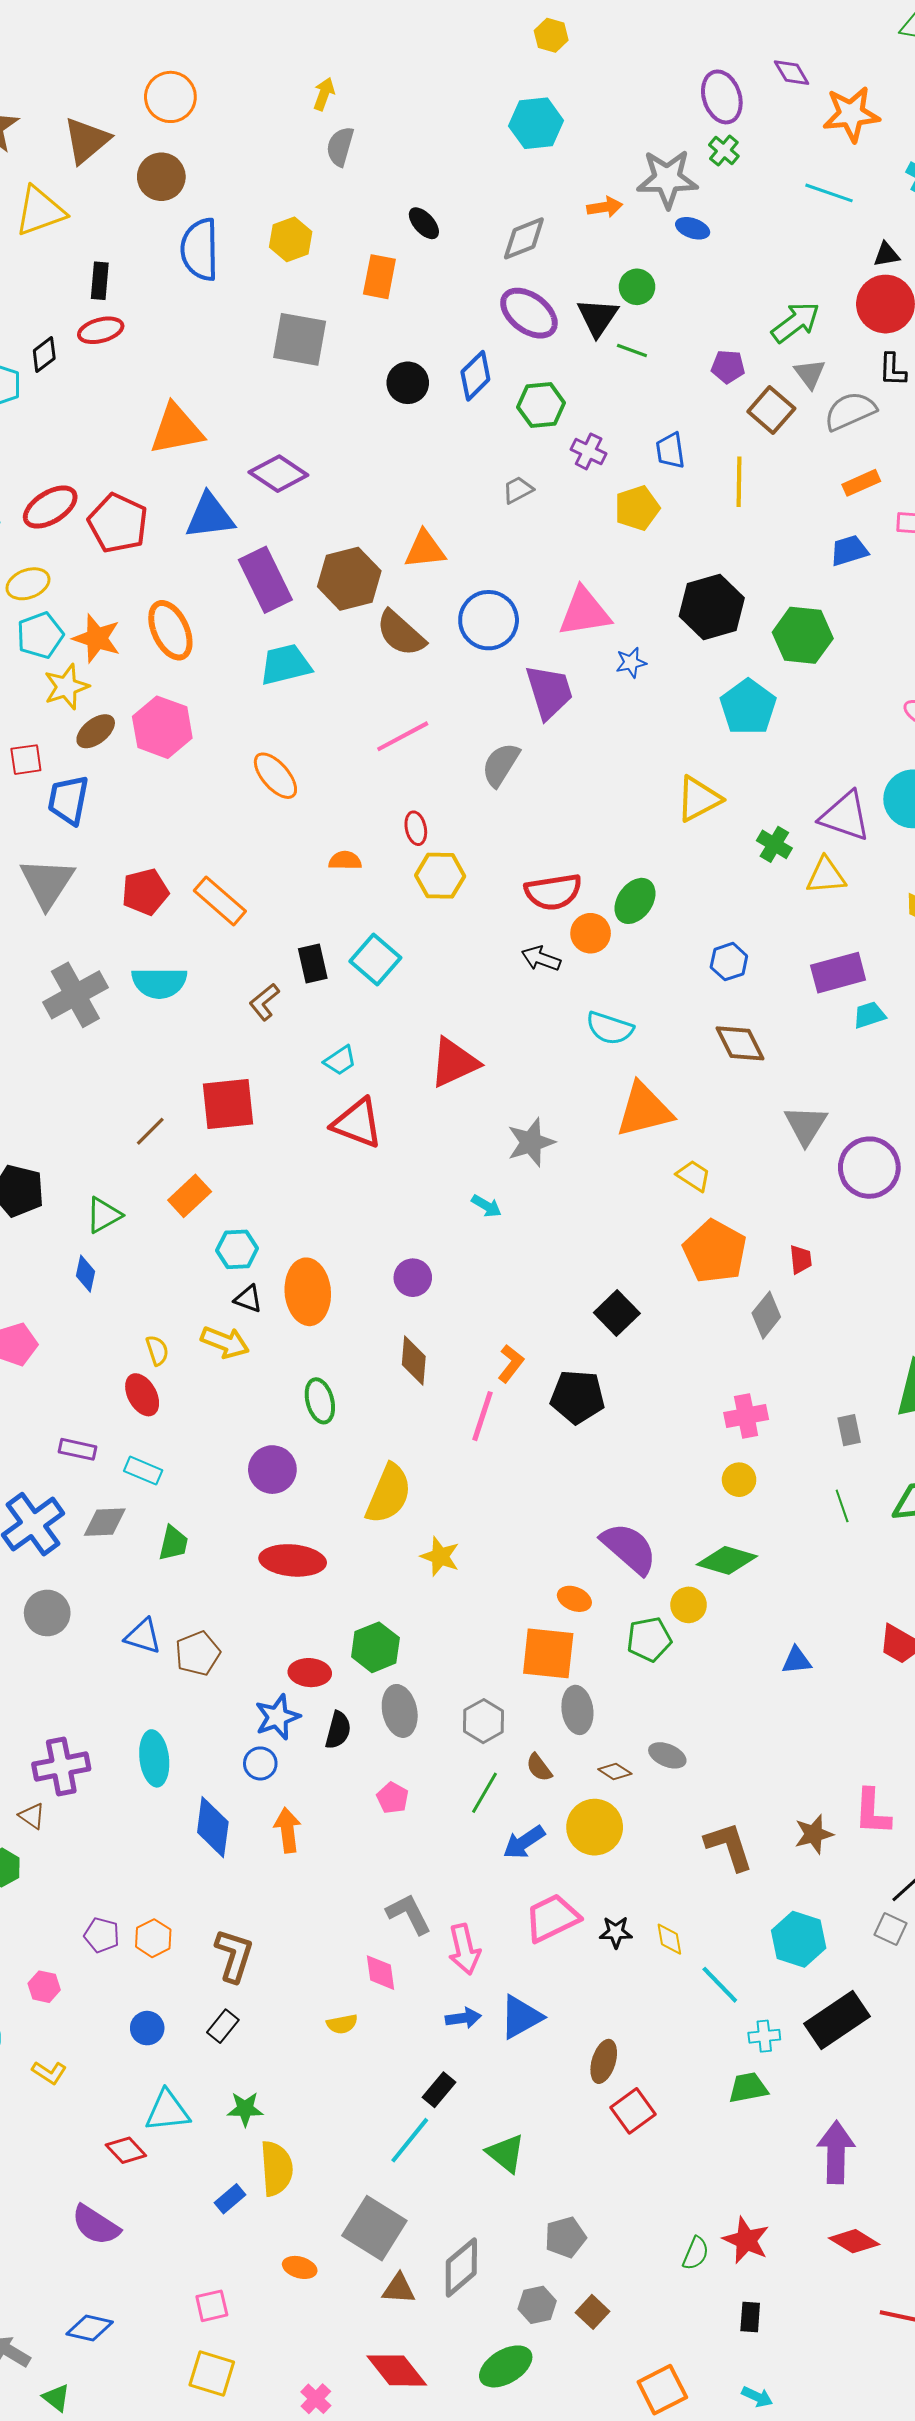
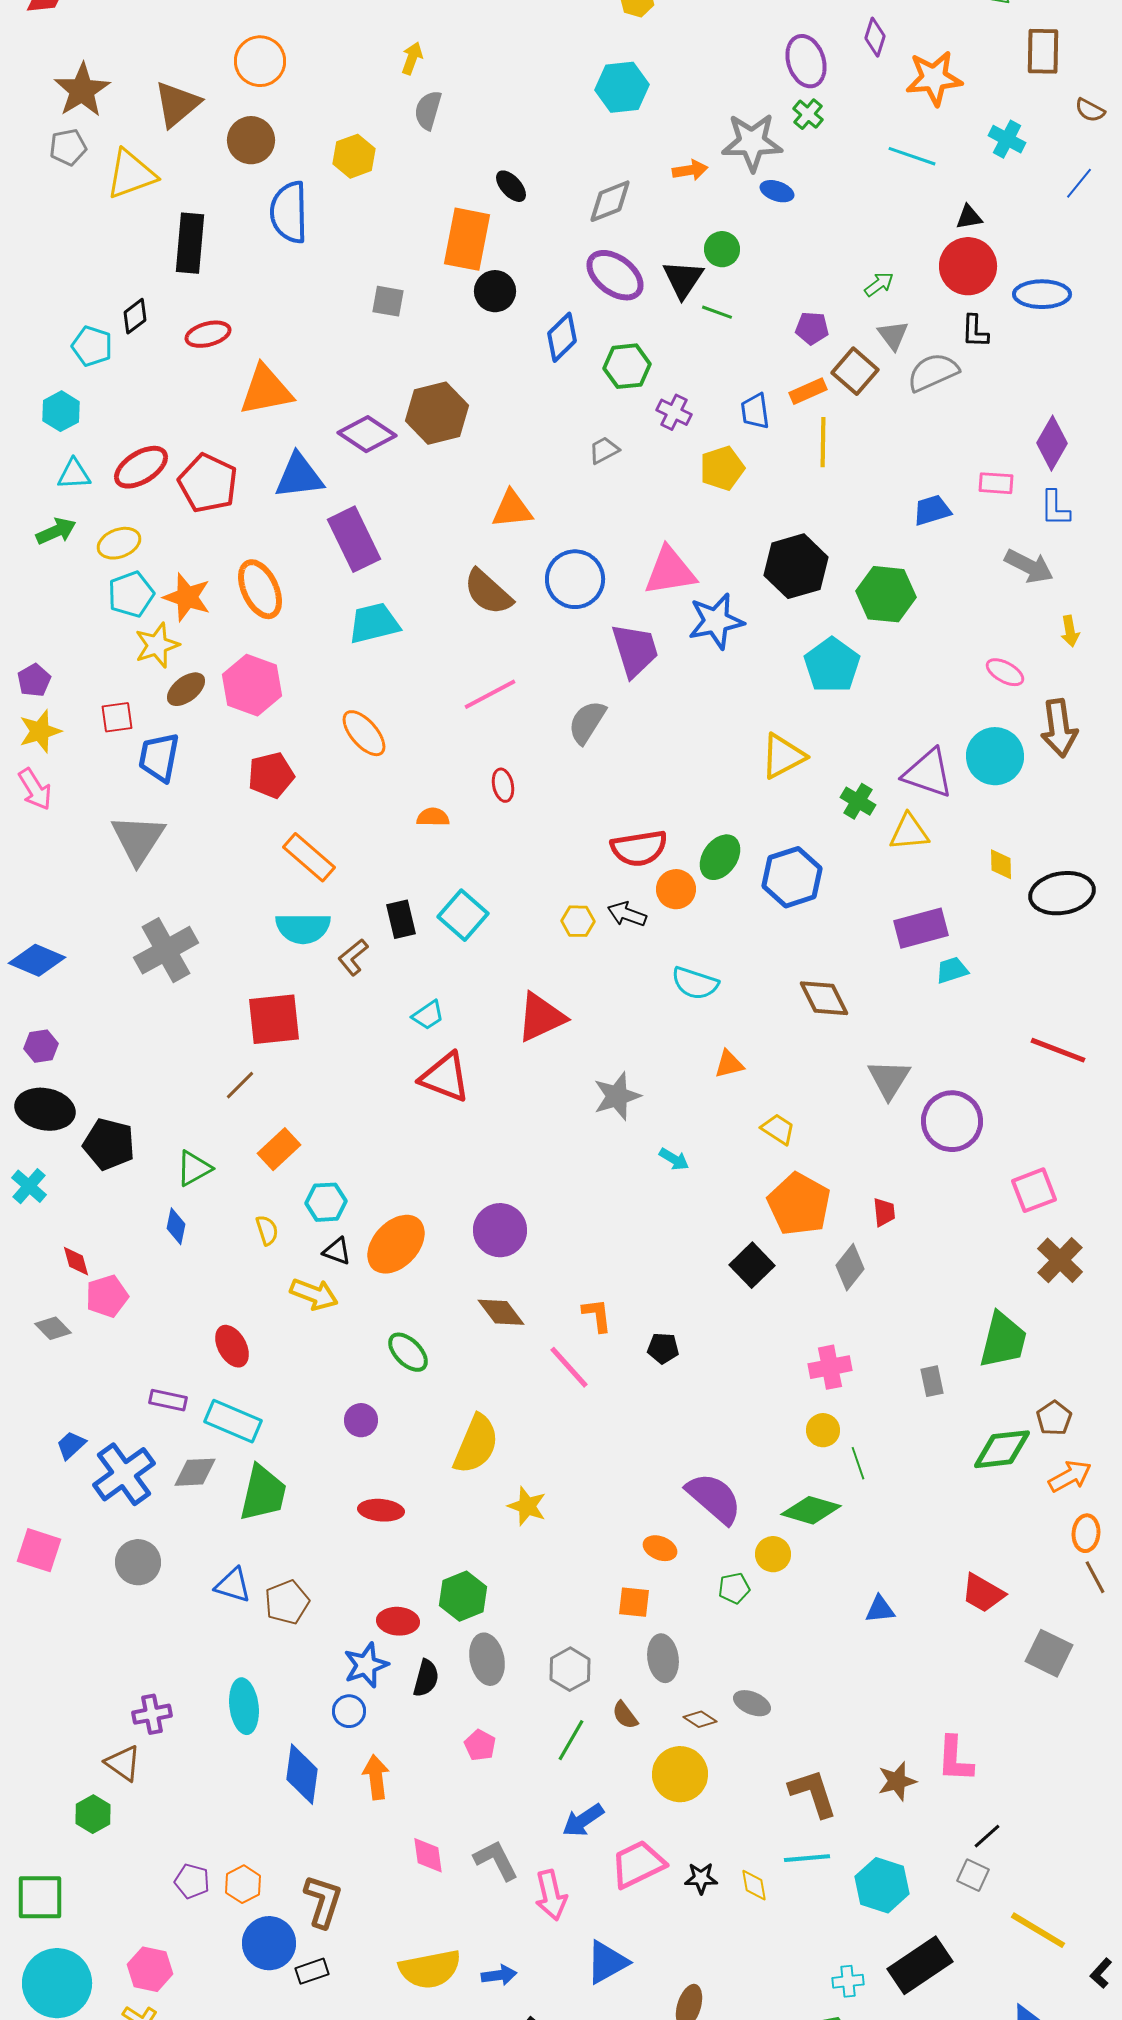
purple diamond: (792, 73) -> (875, 37), turned 48
yellow hexagon: (291, 239) -> (354, 156), moved
orange rectangle: (379, 277) -> (467, 239), size x1.4
black rectangle: (100, 281) -> (190, 243), size x1.6
green arrow: (796, 322) -> (879, 284), size x0.6
red ellipse: (101, 330) -> (208, 334), moved
gray square: (300, 339) -> (388, 301), size x0.6
black circle: (408, 383) -> (495, 291), moved
orange rectangle: (861, 483) -> (808, 391), moved
brown hexagon: (349, 579) -> (437, 413), moved
blue star: (631, 663) -> (716, 621), size x1.8
yellow hexagon: (440, 876) -> (578, 921), moved, size x0.7
red pentagon: (145, 892) -> (271, 775), moved
blue hexagon: (729, 962) -> (792, 877), moved, size x1.6
cyan semicircle: (159, 983) -> (303, 928), moved
red square: (228, 1104) -> (274, 1019), moved
orange triangle: (644, 1110) -> (729, 1064), size x0.5
cyan arrow: (487, 1206) -> (674, 1159), moved
purple circle: (413, 1278) -> (500, 1230), size x1.4
orange ellipse: (308, 1292) -> (396, 1244), turned 48
black square: (617, 1313) -> (752, 1265), moved
yellow semicircle: (157, 1350) -> (267, 1230), moved
brown diamond: (414, 1360) -> (501, 1312), turned -42
orange L-shape: (511, 1364) -> (597, 1315), turned -45
black pentagon: (577, 1397) -> (663, 1348), size x0.6
green ellipse: (320, 1401) -> (408, 1352), turned -30
pink line: (482, 1416) -> (569, 1367), turned -60
purple circle: (272, 1470) -> (361, 1420), size x0.7
cyan rectangle: (143, 1471) -> (233, 1421), size x1.5
green line: (842, 1506) -> (858, 1463), moved
green trapezoid: (173, 1543) -> (263, 1493), size x1.6
red ellipse: (293, 1560) -> (381, 1510), size x0.7
green pentagon: (649, 1639) -> (734, 1588), size x0.7
orange square: (548, 1653) -> (634, 1602), size x0.6
purple cross: (61, 1766) -> (152, 1714), size x0.7
brown triangle: (32, 1816) -> (123, 1763), size x1.4
blue arrow: (524, 1842) -> (583, 1820), moved
pink diamond: (380, 1973) -> (428, 1855), moved
cyan line: (720, 1985) -> (807, 1858), moved, turned -51
pink hexagon: (44, 1987) -> (150, 1969), moved, size x1.4
blue arrow: (463, 2018) -> (499, 1975), moved
yellow semicircle: (342, 2024) -> (430, 1969), size x2.0
black rectangle: (223, 2026) -> (312, 1971), turned 32
blue circle: (147, 2028) -> (269, 1943), moved, size x1.6

